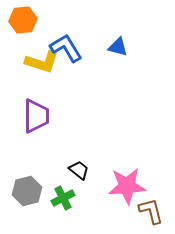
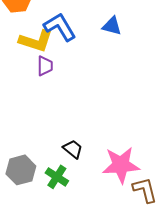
purple trapezoid: (36, 116) -> (45, 66), moved, size x0.6
green cross: (63, 198) -> (57, 177), turned -30

